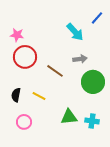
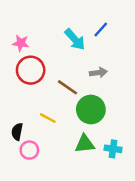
blue line: (97, 18) -> (101, 30), moved
cyan arrow: (75, 32) -> (75, 39), moved
green circle: (93, 82) -> (91, 109), moved
black semicircle: (16, 95) -> (17, 132), moved

